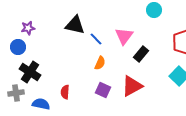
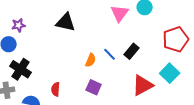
pink triangle: (124, 36) -> (120, 13), moved
blue line: (96, 39) -> (110, 54), moved
red triangle: (132, 86) -> (143, 85), moved

